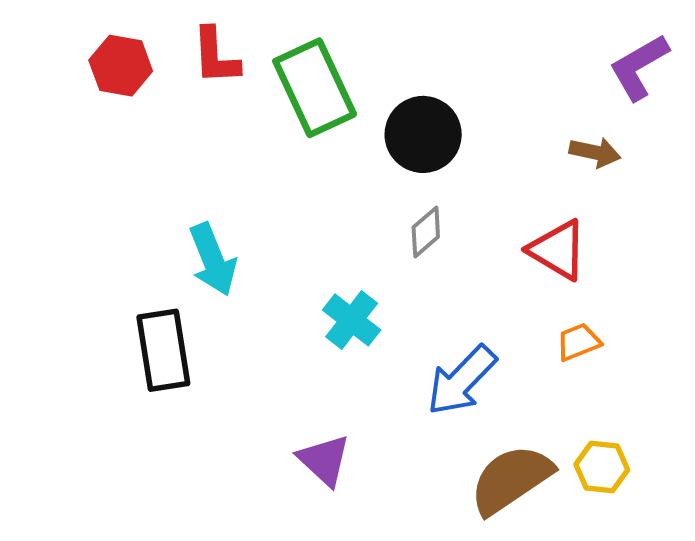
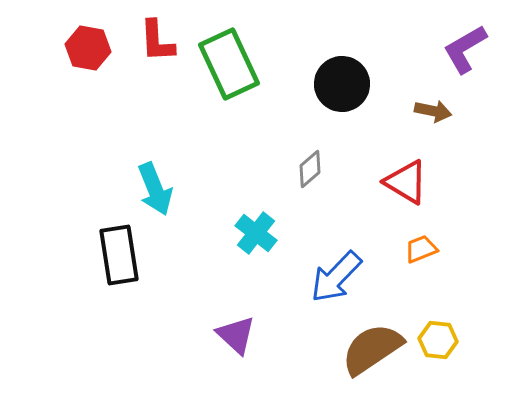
black circle: (423, 134) -> (342, 84), moved

